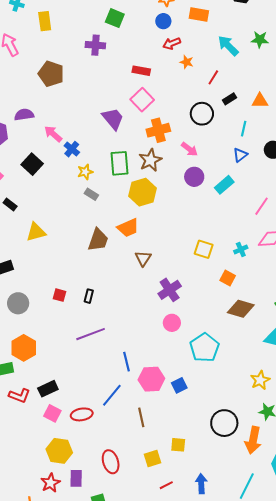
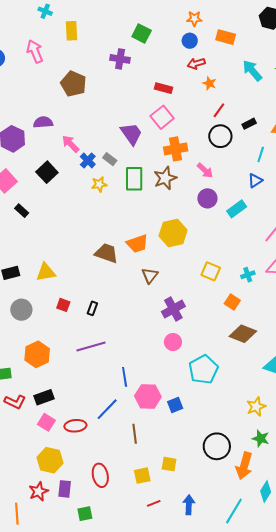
red line: (213, 77) -> (219, 110), moved
yellow hexagon: (143, 192) -> (173, 233), moved
gray rectangle: (91, 194) -> (110, 159), moved
yellow triangle: (36, 232) -> (46, 272), moved
brown trapezoid: (98, 240) -> (106, 253), turned -95
orange hexagon: (24, 348) -> (37, 354), moved

